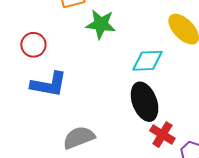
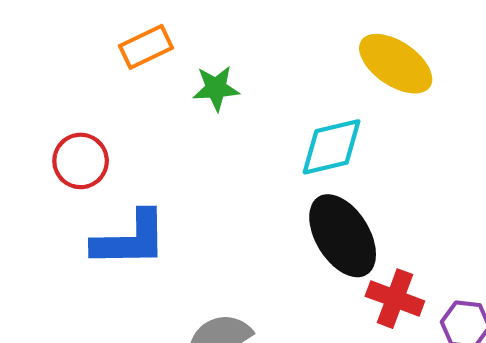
green star: (101, 24) -> (216, 88), size x0.7

